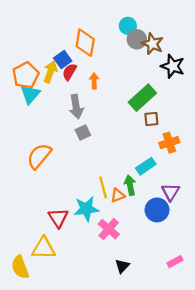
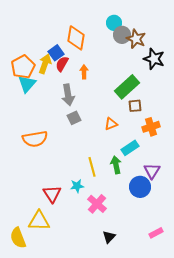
orange semicircle: (39, 156) -> (35, 139), turned -140
orange triangle: (118, 195) -> (111, 124), moved
cyan star: (86, 209) -> (77, 186), size x0.6

